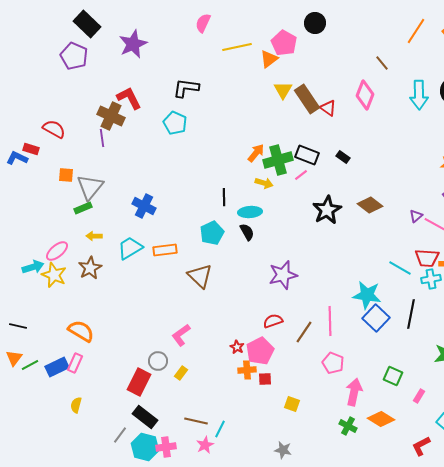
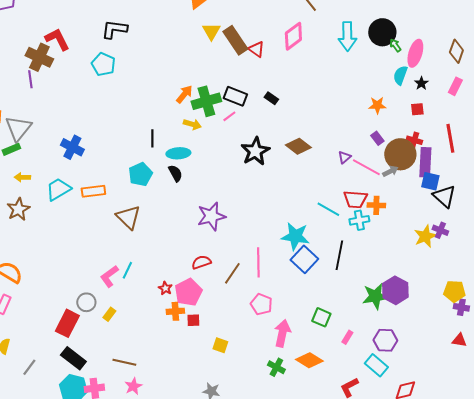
pink diamond: (365, 95) -> (293, 36), turned 32
cyan line: (220, 429) -> (127, 270), moved
gray line: (120, 435) -> (29, 367), moved

